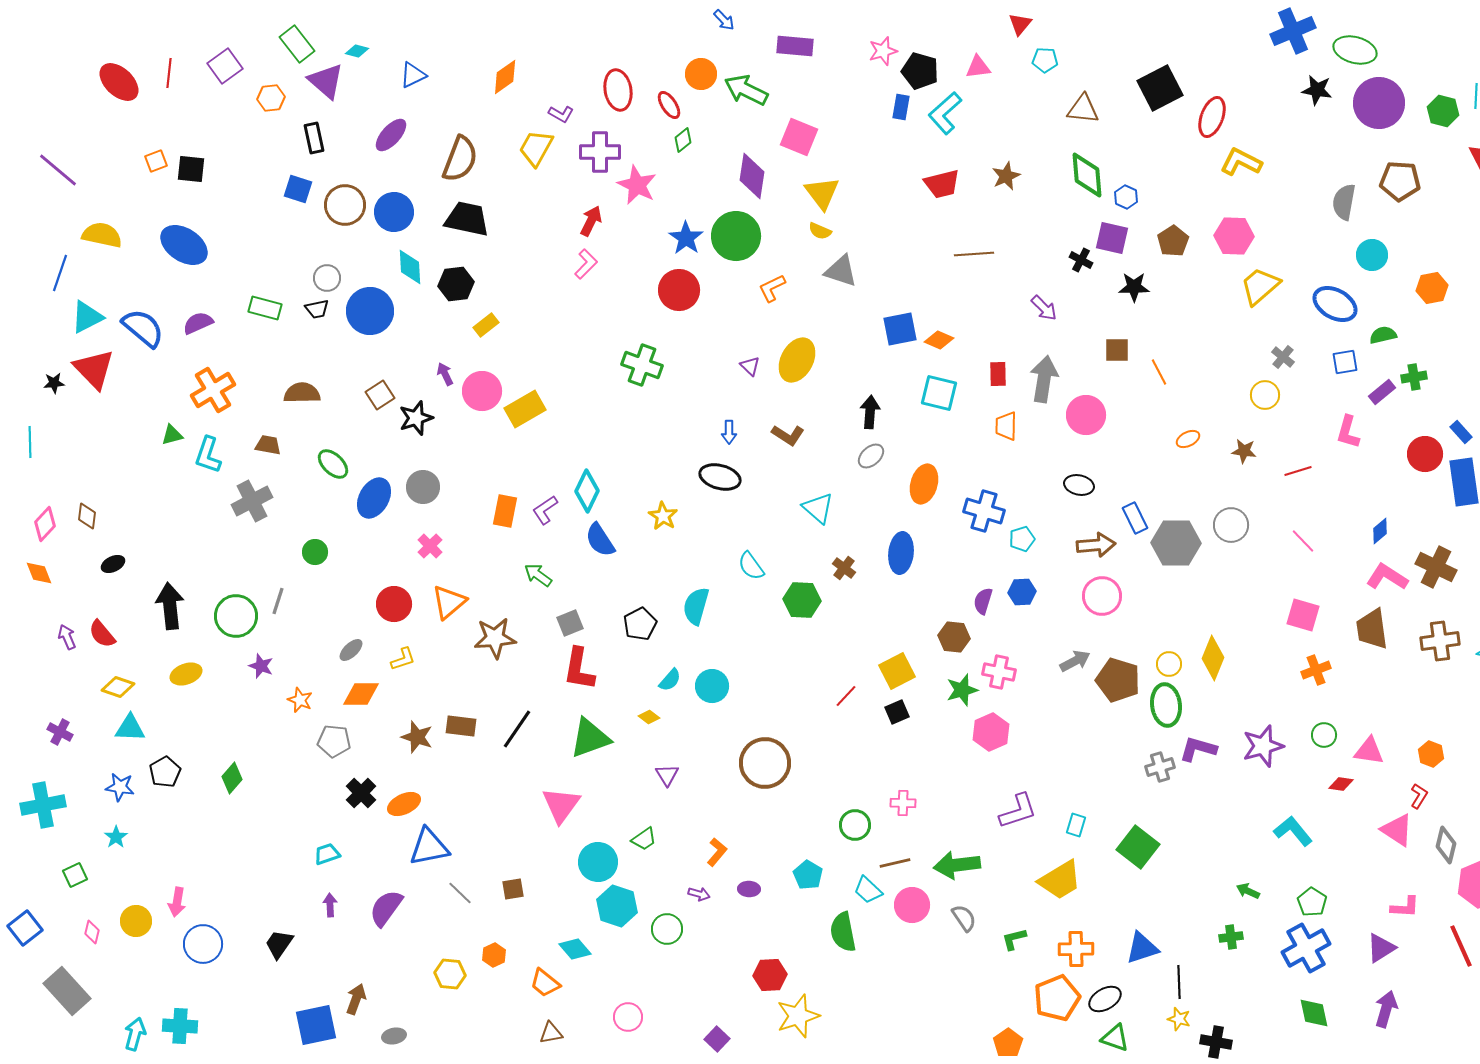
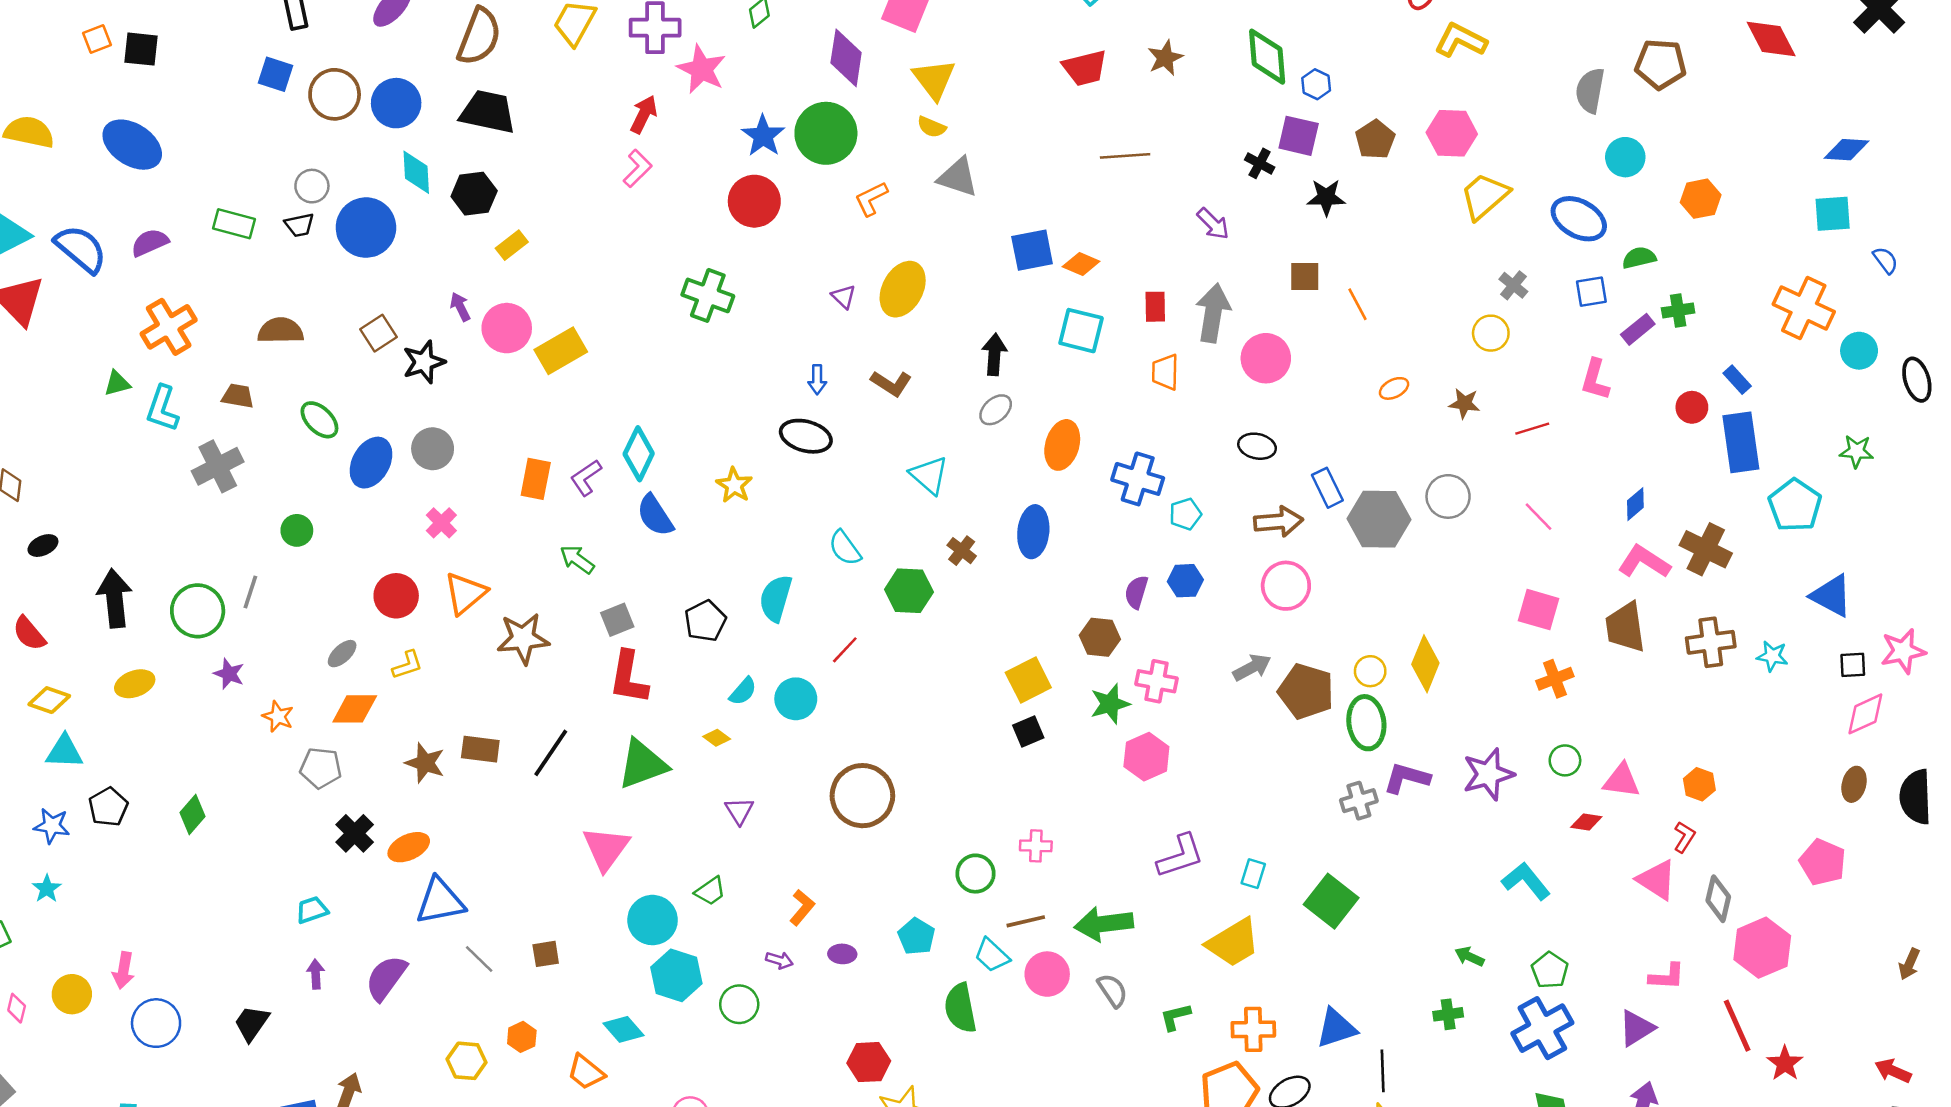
red circle: (1425, 454) -> (1692, 407), size x0.7
red line: (846, 696) -> (845, 650), moved

